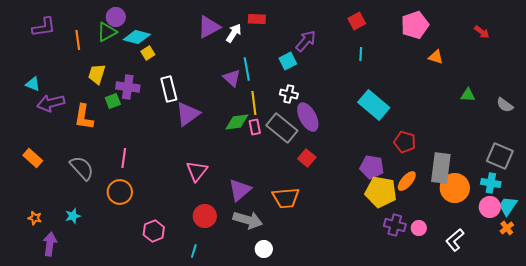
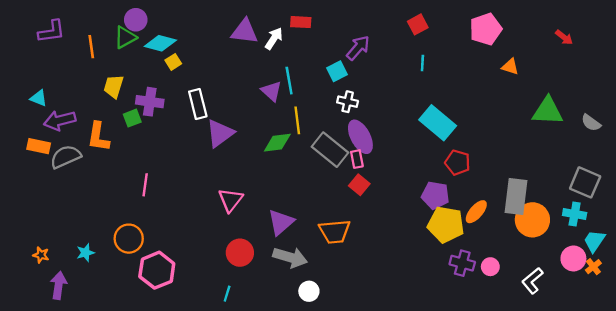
purple triangle: (209, 27) -> (245, 31), turned 35
white cross: (289, 94) -> (348, 102), moved
green triangle: (468, 95) -> (548, 111), size x1.8
pink rectangle: (255, 127) -> (357, 159), moved
red pentagon: (405, 142) -> (458, 163), moved
orange rectangle: (33, 158) -> (39, 146), moved, turned -30
gray semicircle: (82, 168) -> (66, 157), moved, turned -72
orange circle: (120, 192) -> (129, 239), moved
pink circle: (490, 207) -> (573, 258), moved
pink hexagon: (154, 231) -> (157, 270), moved, size x1.4

